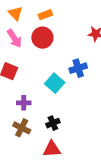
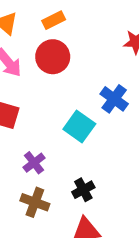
blue cross: (78, 68) -> (114, 99), turned -30
purple cross: (24, 103) -> (34, 163), turned -32

